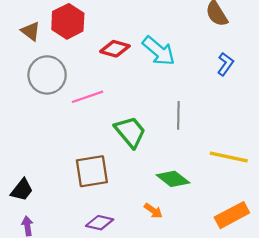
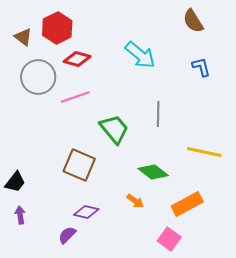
red diamond: (115, 49) -> (77, 59), moved
blue L-shape: (225, 64) -> (201, 67), turned -50
brown square: (92, 171) -> (79, 165), turned 32
orange rectangle: (232, 215) -> (187, 204), moved

